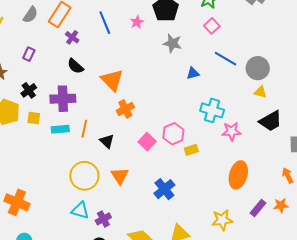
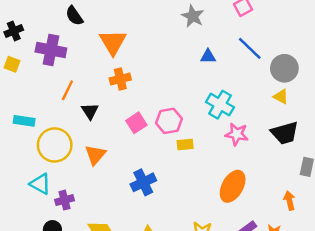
cyan rectangle: (60, 129) -> (24, 121), moved

